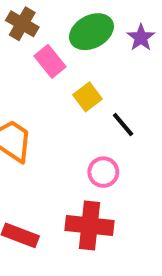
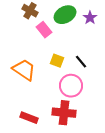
yellow square: (88, 97) -> (57, 61), moved, turned -32
pink circle: (103, 172) -> (71, 86), size x1.5

